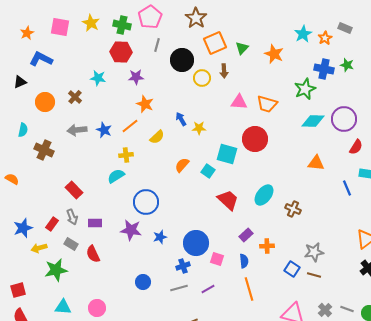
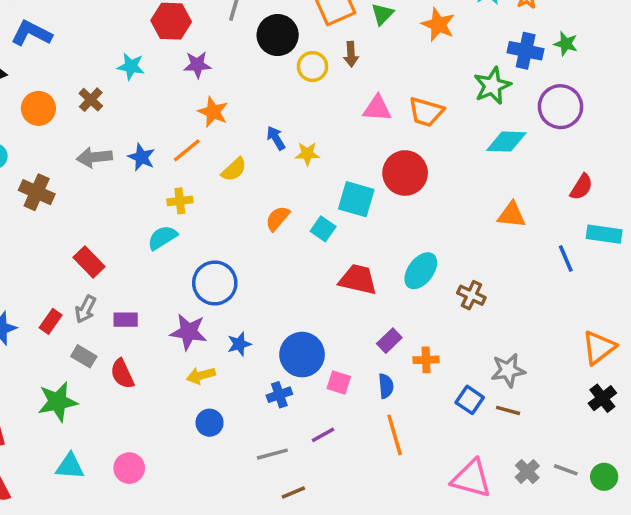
purple circle: (344, 119) -> (560, 107), moved
red trapezoid: (228, 200) -> (358, 279), turned -30
gray arrow: (72, 217) -> (86, 309), turned 49
yellow arrow: (39, 248) -> (201, 376), moved
gray line: (179, 288) -> (272, 454), moved

